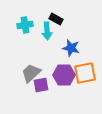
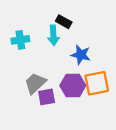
cyan cross: (25, 25) -> (20, 40), moved

